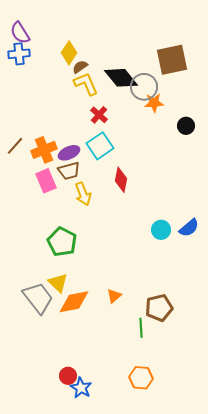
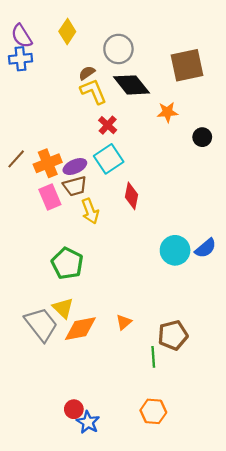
yellow diamond: (69, 53) -> (67, 32), moved
gray circle: (144, 87) -> (118, 49), moved
cyan circle: (161, 230) -> (175, 250), size x1.4

